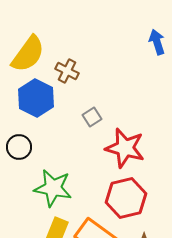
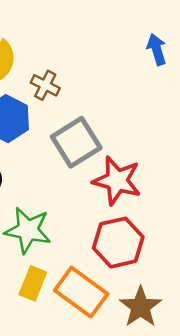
gray square: (92, 117) -> (76, 142), size x2.0

